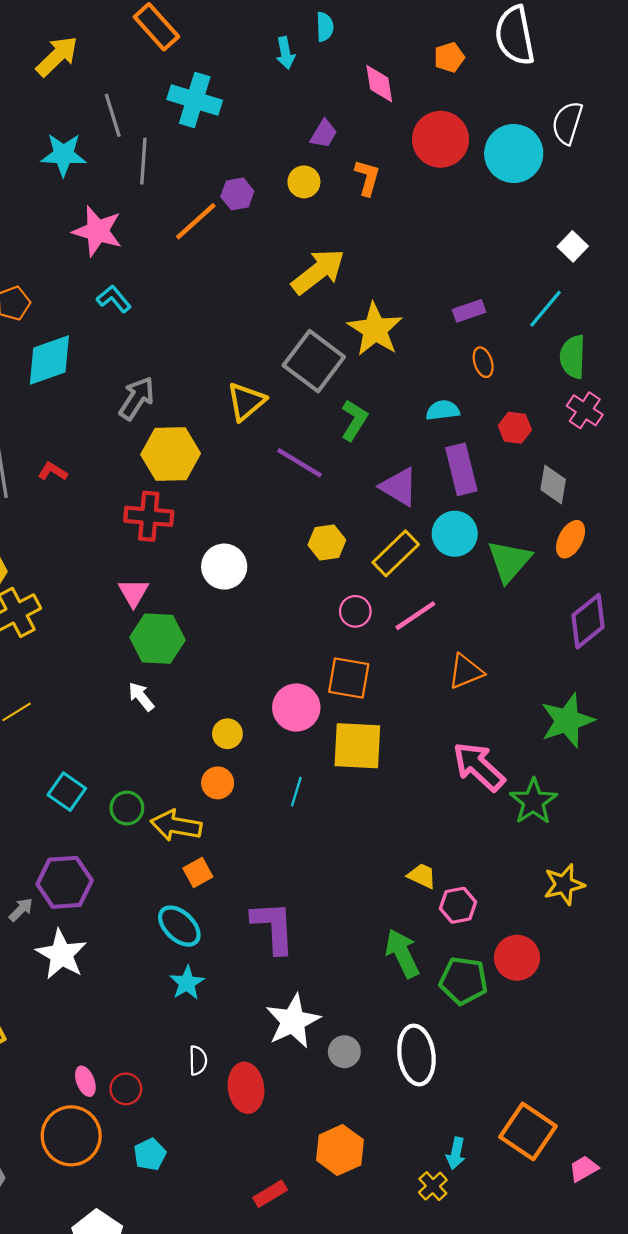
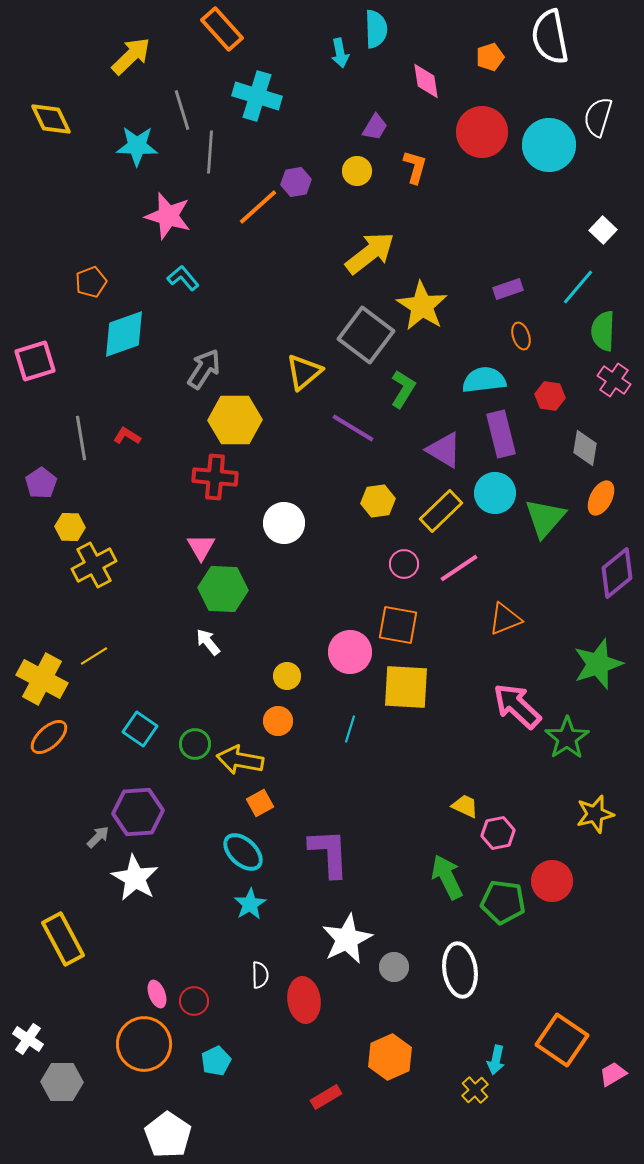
cyan semicircle: (325, 27) -> (376, 29), size x1.4
cyan semicircle: (443, 410) -> (484, 380), size x1.4

